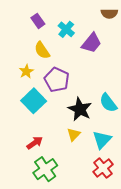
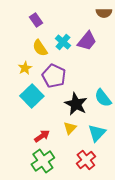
cyan cross: (66, 29) -> (63, 42), moved
red arrow: (35, 143) -> (42, 136), moved
red cross: (103, 168) -> (86, 160), moved

